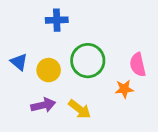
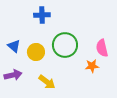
purple arrow: (43, 105) -> (13, 75), moved
yellow arrow: (80, 109) -> (47, 82), moved

